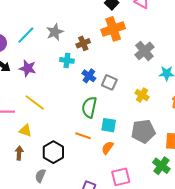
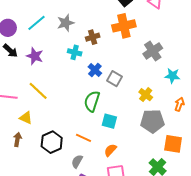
gray pentagon: (143, 131) -> (152, 121), moved
orange line: (83, 136) -> (83, 138), moved
orange semicircle: (108, 148) -> (110, 150), moved
gray semicircle: (40, 176) -> (77, 161), moved

